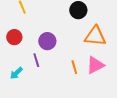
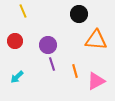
purple line: (36, 60) -> (52, 64), moved
pink triangle: (95, 65) -> (96, 81), moved

